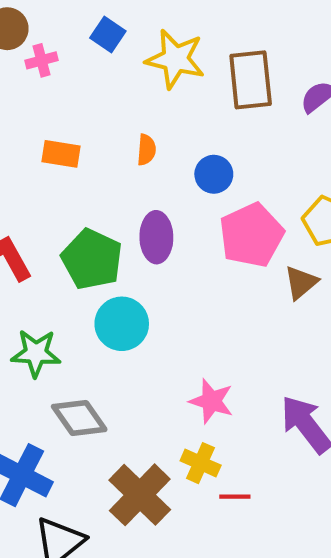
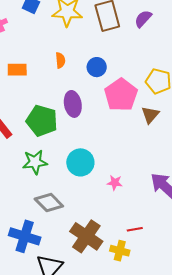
cyan circle: (122, 324) -> (80, 162), moved
green star: (36, 353) -> (35, 162), moved
pink star: (211, 401) -> (115, 183), size x0.7
yellow cross: (201, 463) -> (120, 251), moved

